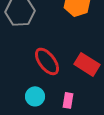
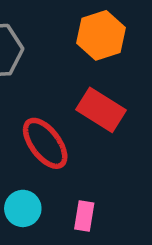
red rectangle: (87, 64) -> (101, 110), moved

